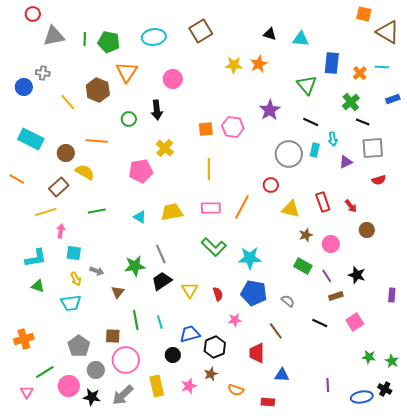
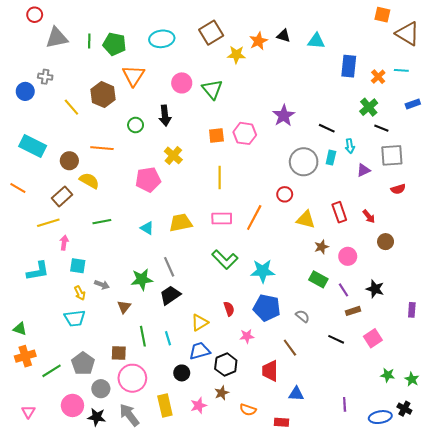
orange star: (259, 64) -> (258, 41), moved
yellow star: (234, 65) -> (236, 55), moved
green triangle: (307, 85) -> (212, 89), moved
green triangle: (38, 286) -> (20, 329), moved
yellow triangle: (190, 290) -> (200, 322), moved, turned 30
green line: (45, 372) -> (51, 371), moved
gray arrow: (123, 395) -> (129, 415), turned 95

